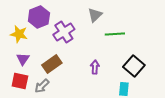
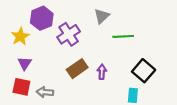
yellow star: (19, 34) -> (20, 36), turned 30
brown rectangle: (52, 64) -> (77, 69), moved
gray arrow: (42, 86) -> (45, 92), turned 49

